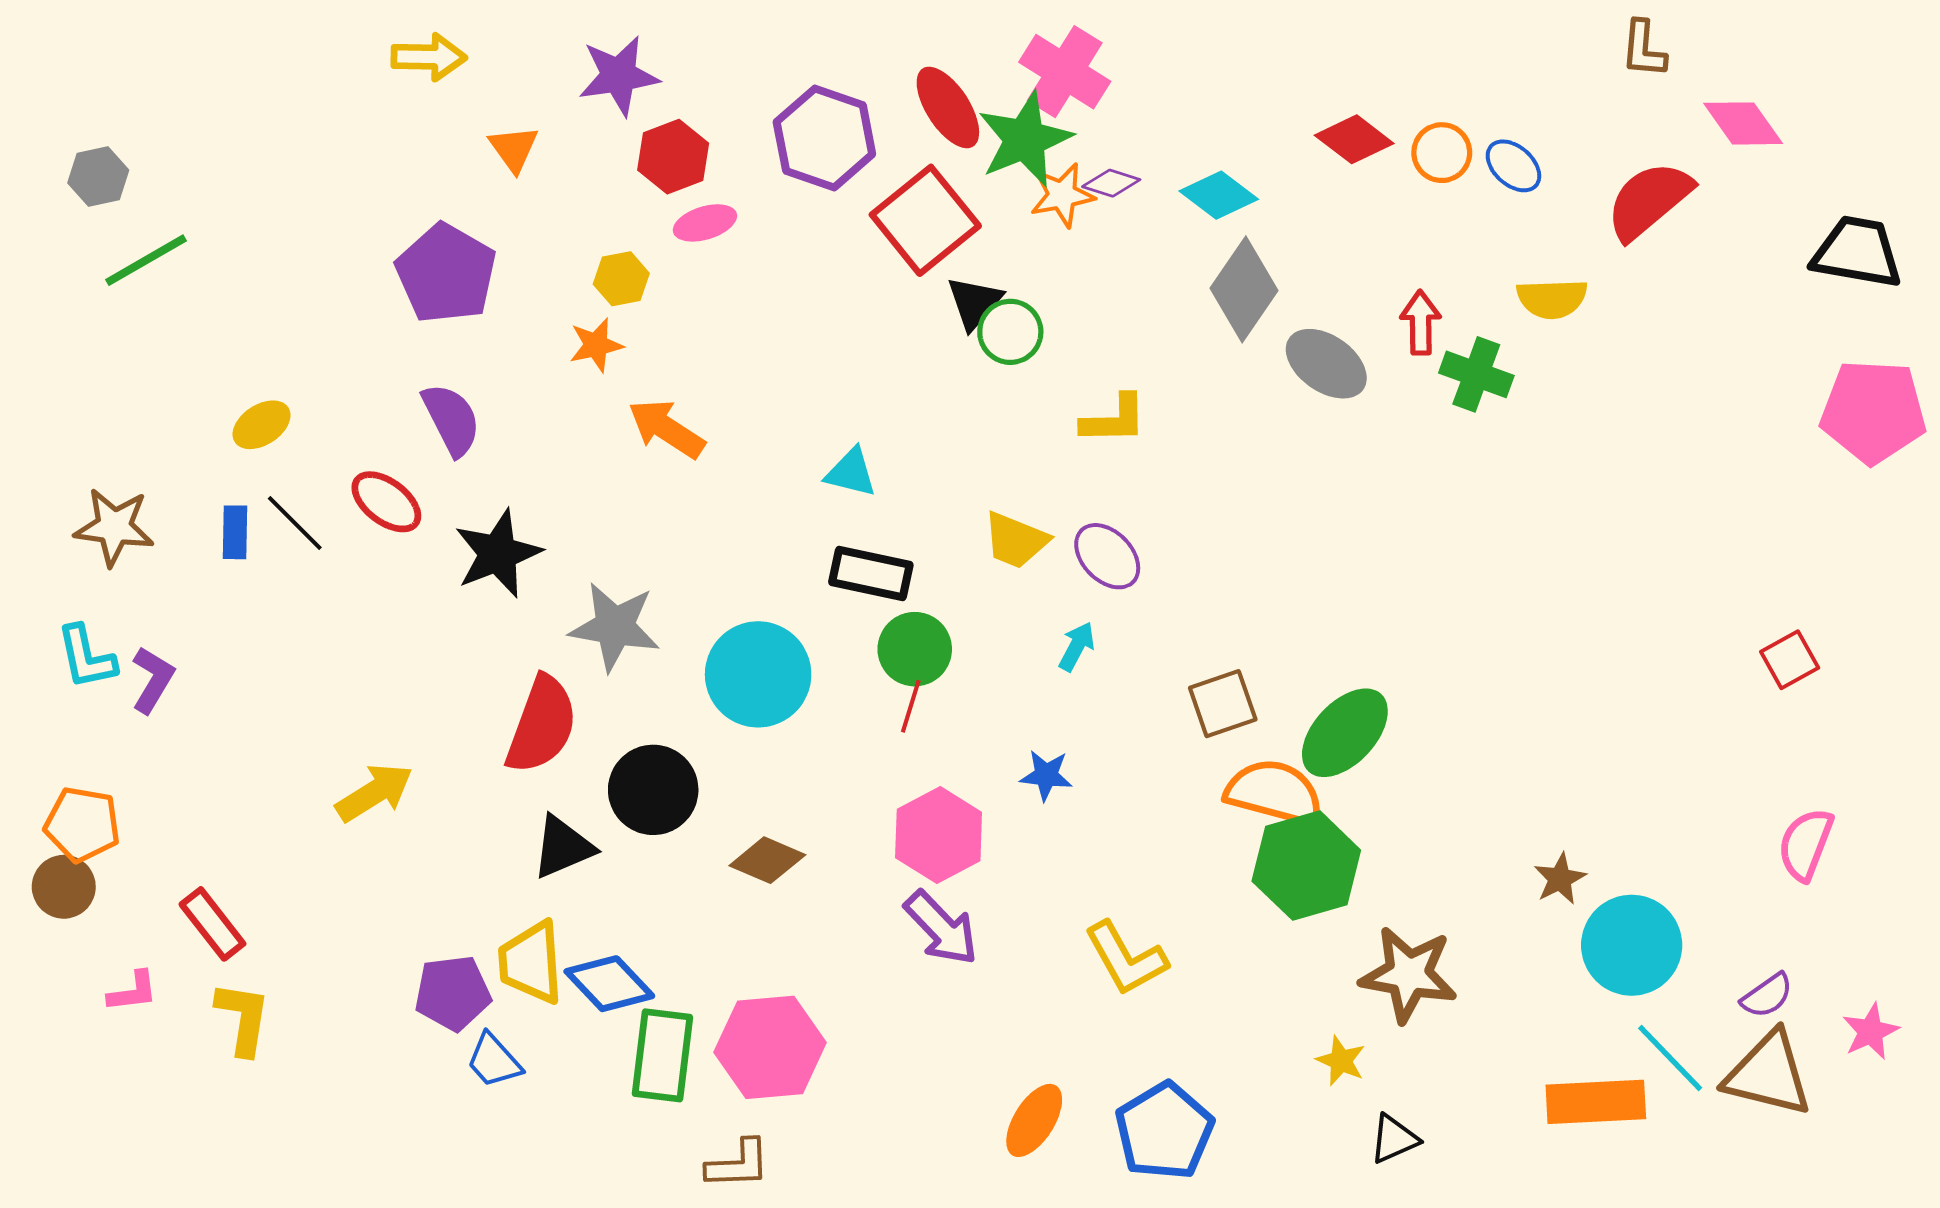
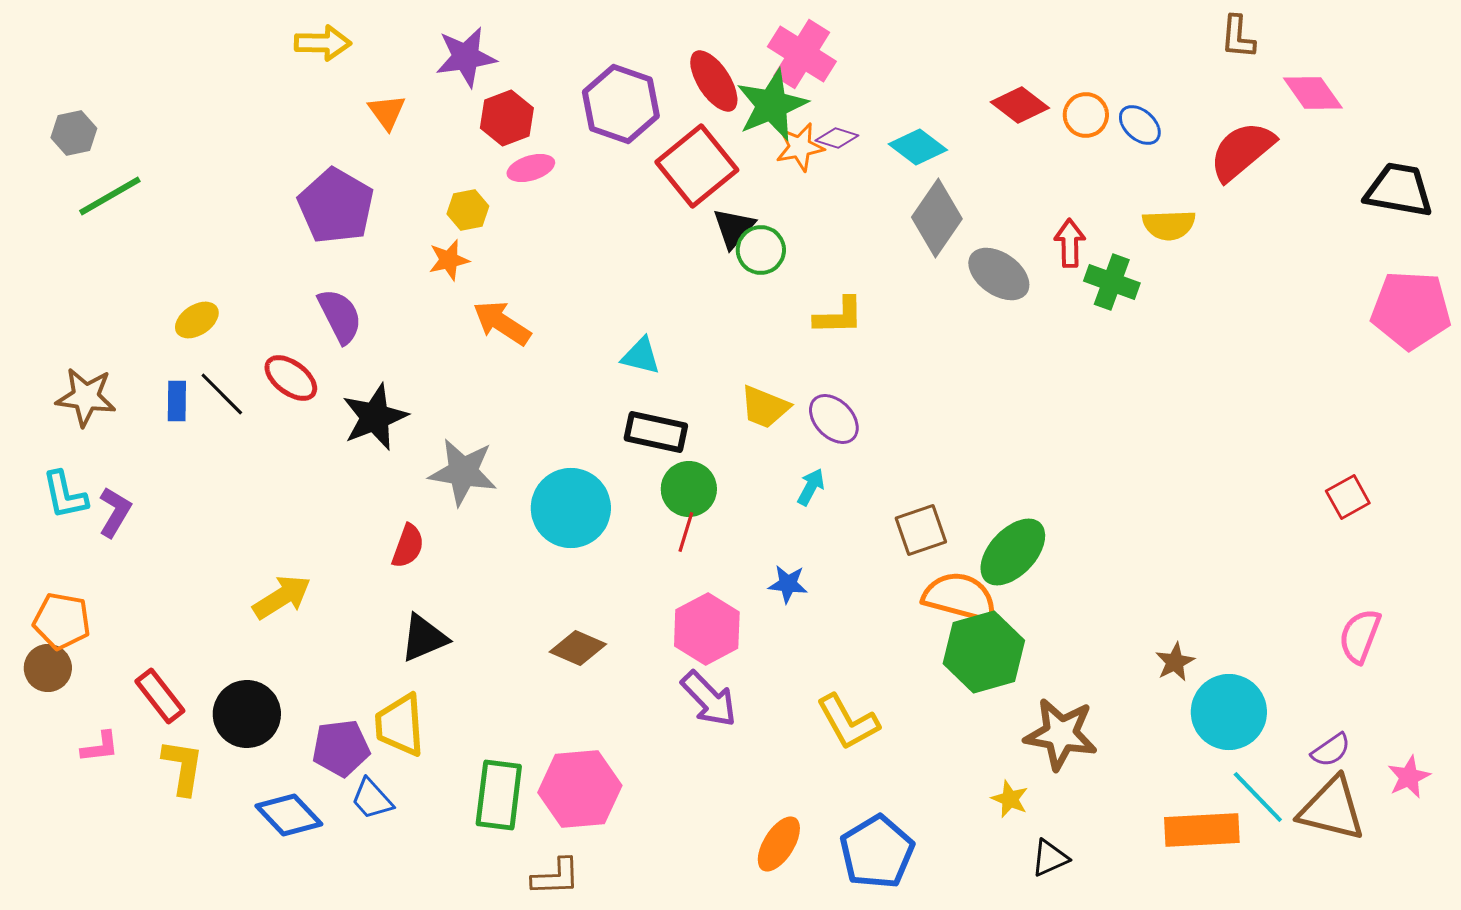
red semicircle: (542, 725) -> (408, 546), size x0.6
black circle: (653, 790) -> (247, 714), moved
blue diamond: (609, 984) -> (289, 815), moved

